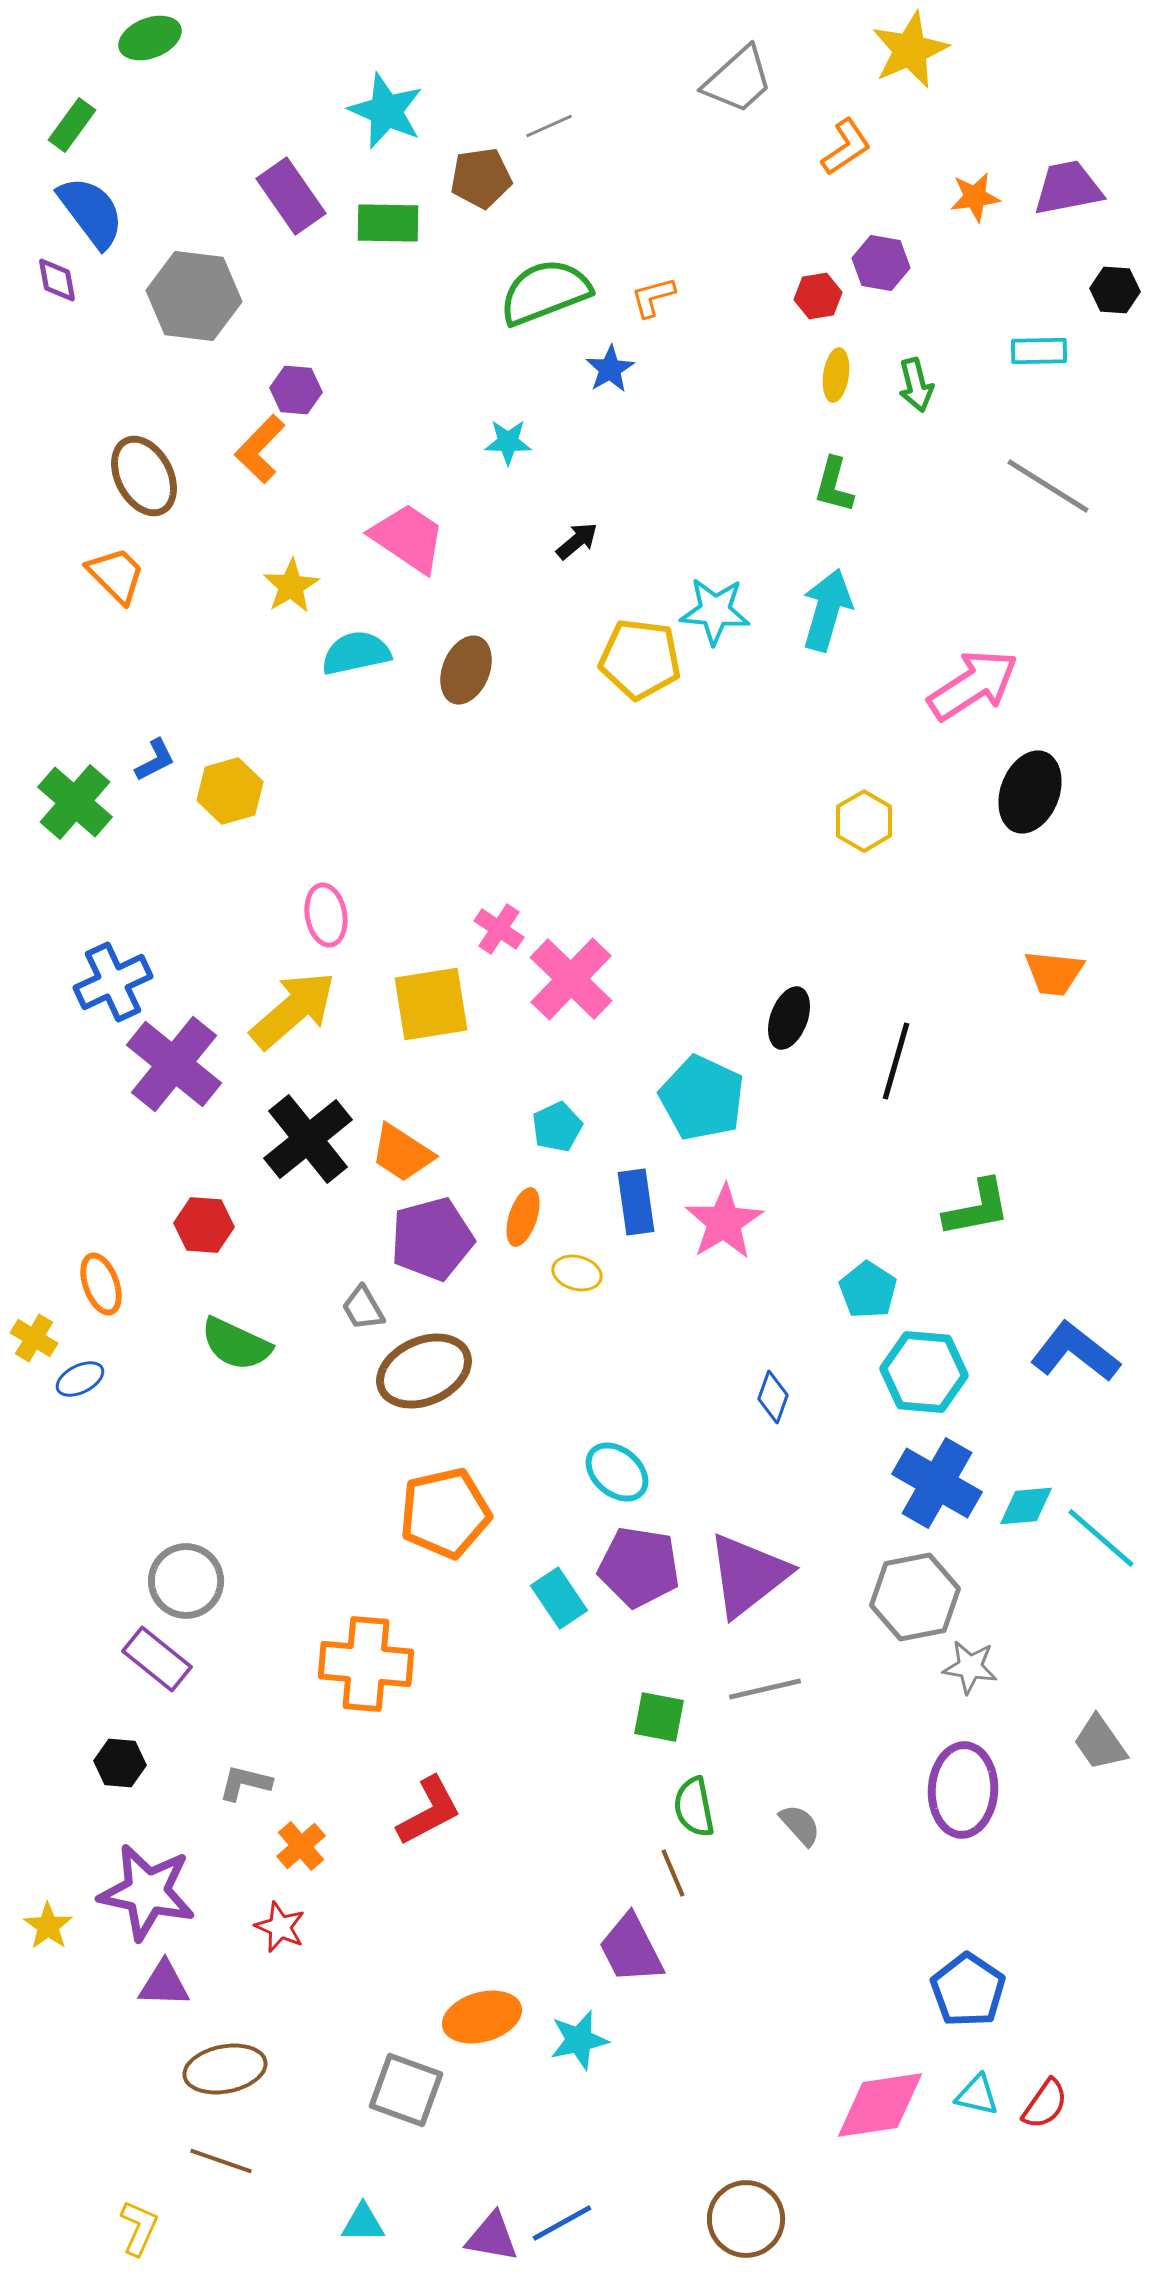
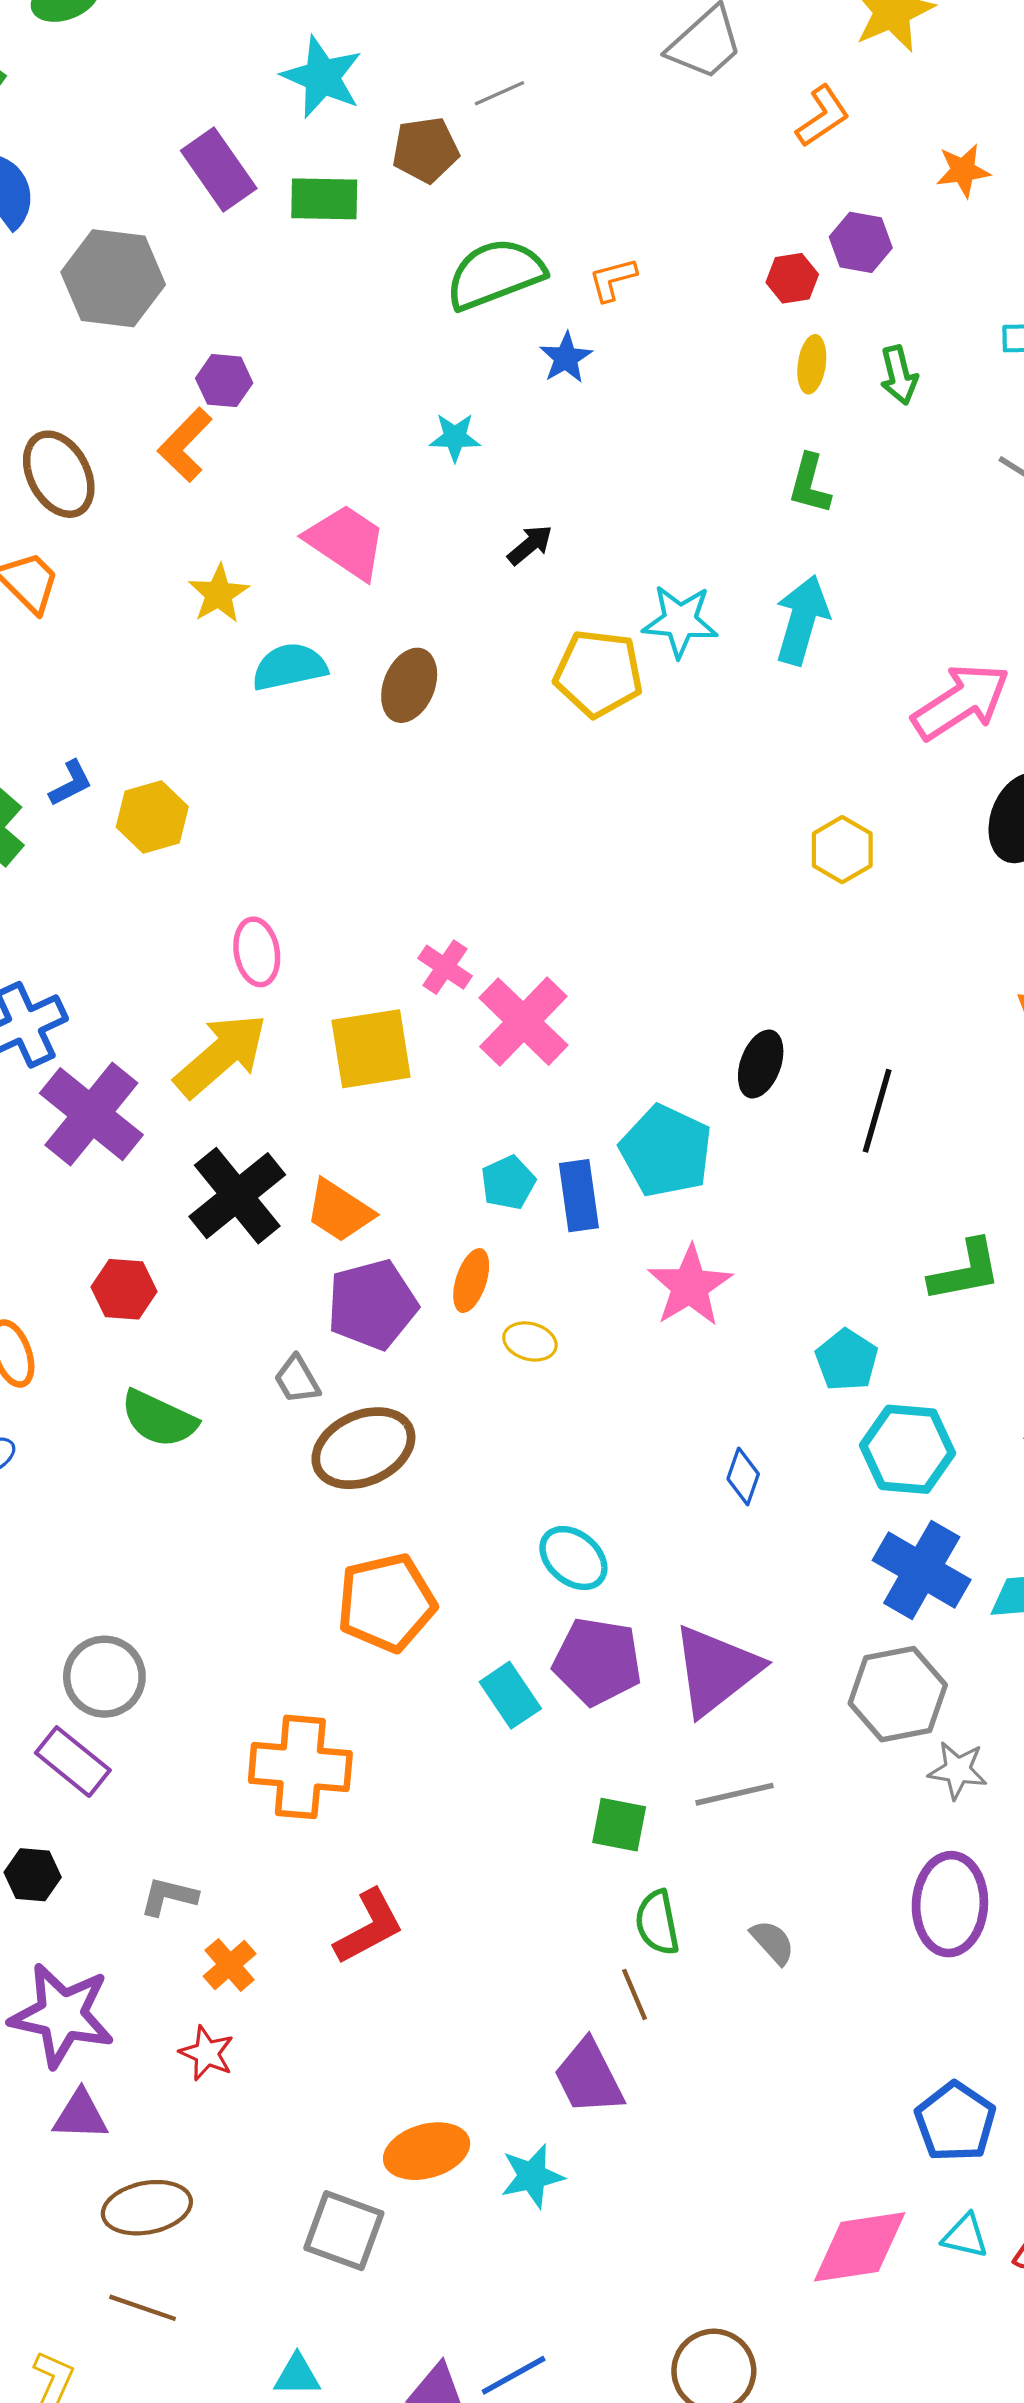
blue rectangle: (636, 1202) -> (579, 1196), moved

